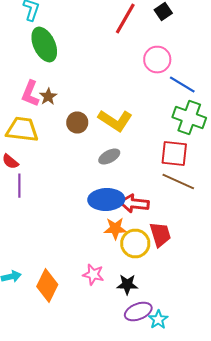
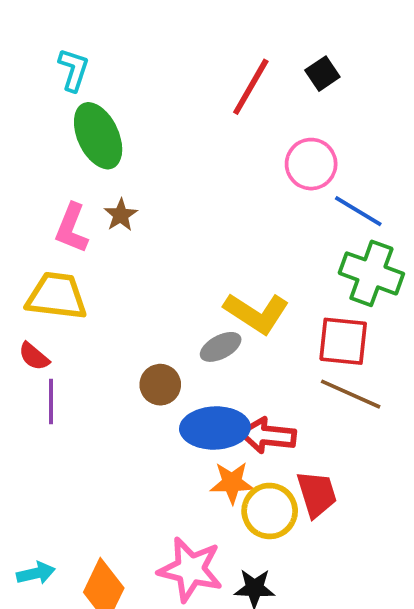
brown star: (48, 96) -> (121, 215), moved
yellow L-shape: (115, 120) -> (256, 313), moved
brown circle: (77, 122) -> (160, 385), moved
pink star: (93, 274) -> (190, 569), size x1.6

